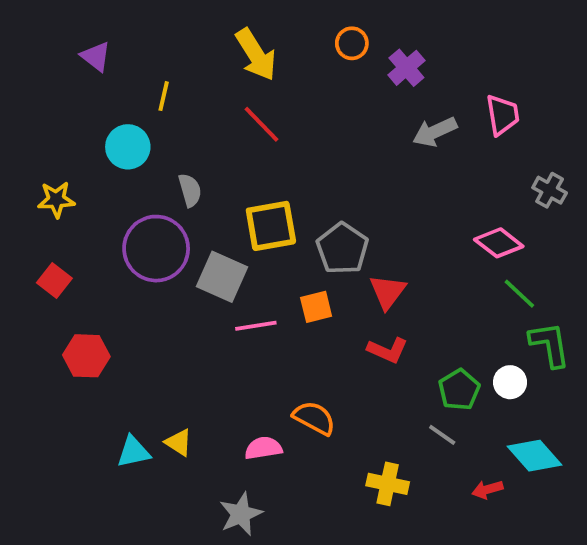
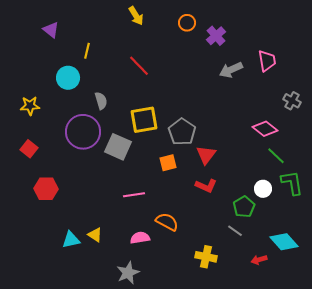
yellow arrow: (256, 55) -> (136, 16), moved, size x0.7
pink line: (256, 326) -> (134, 195), moved
white circle: (510, 382) -> (263, 189), moved

